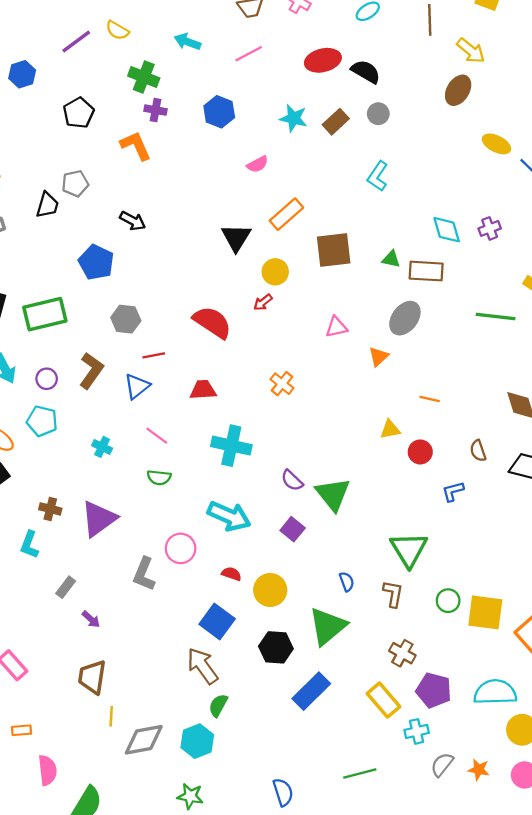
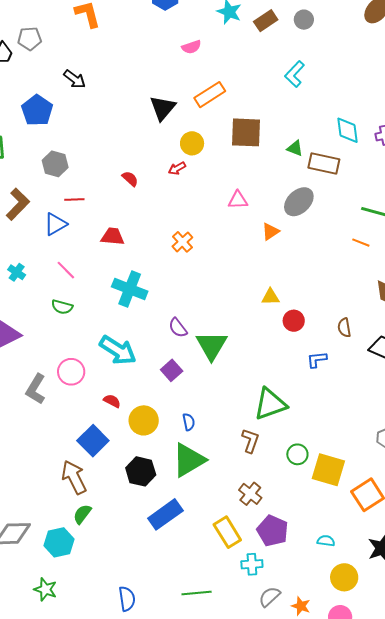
red semicircle: (212, 322) -> (130, 179), size x0.5
orange line: (430, 399) -> (361, 243), moved
green triangle: (409, 549) -> (270, 404), turned 33
blue semicircle: (347, 582) -> (189, 422), moved
cyan semicircle: (495, 692) -> (326, 541), size x0.5

